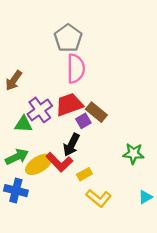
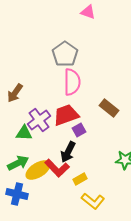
brown rectangle: (96, 112) -> (109, 108), moved

